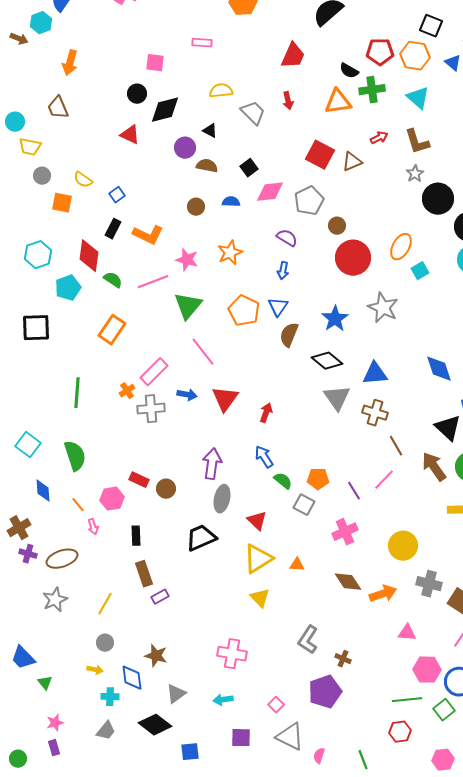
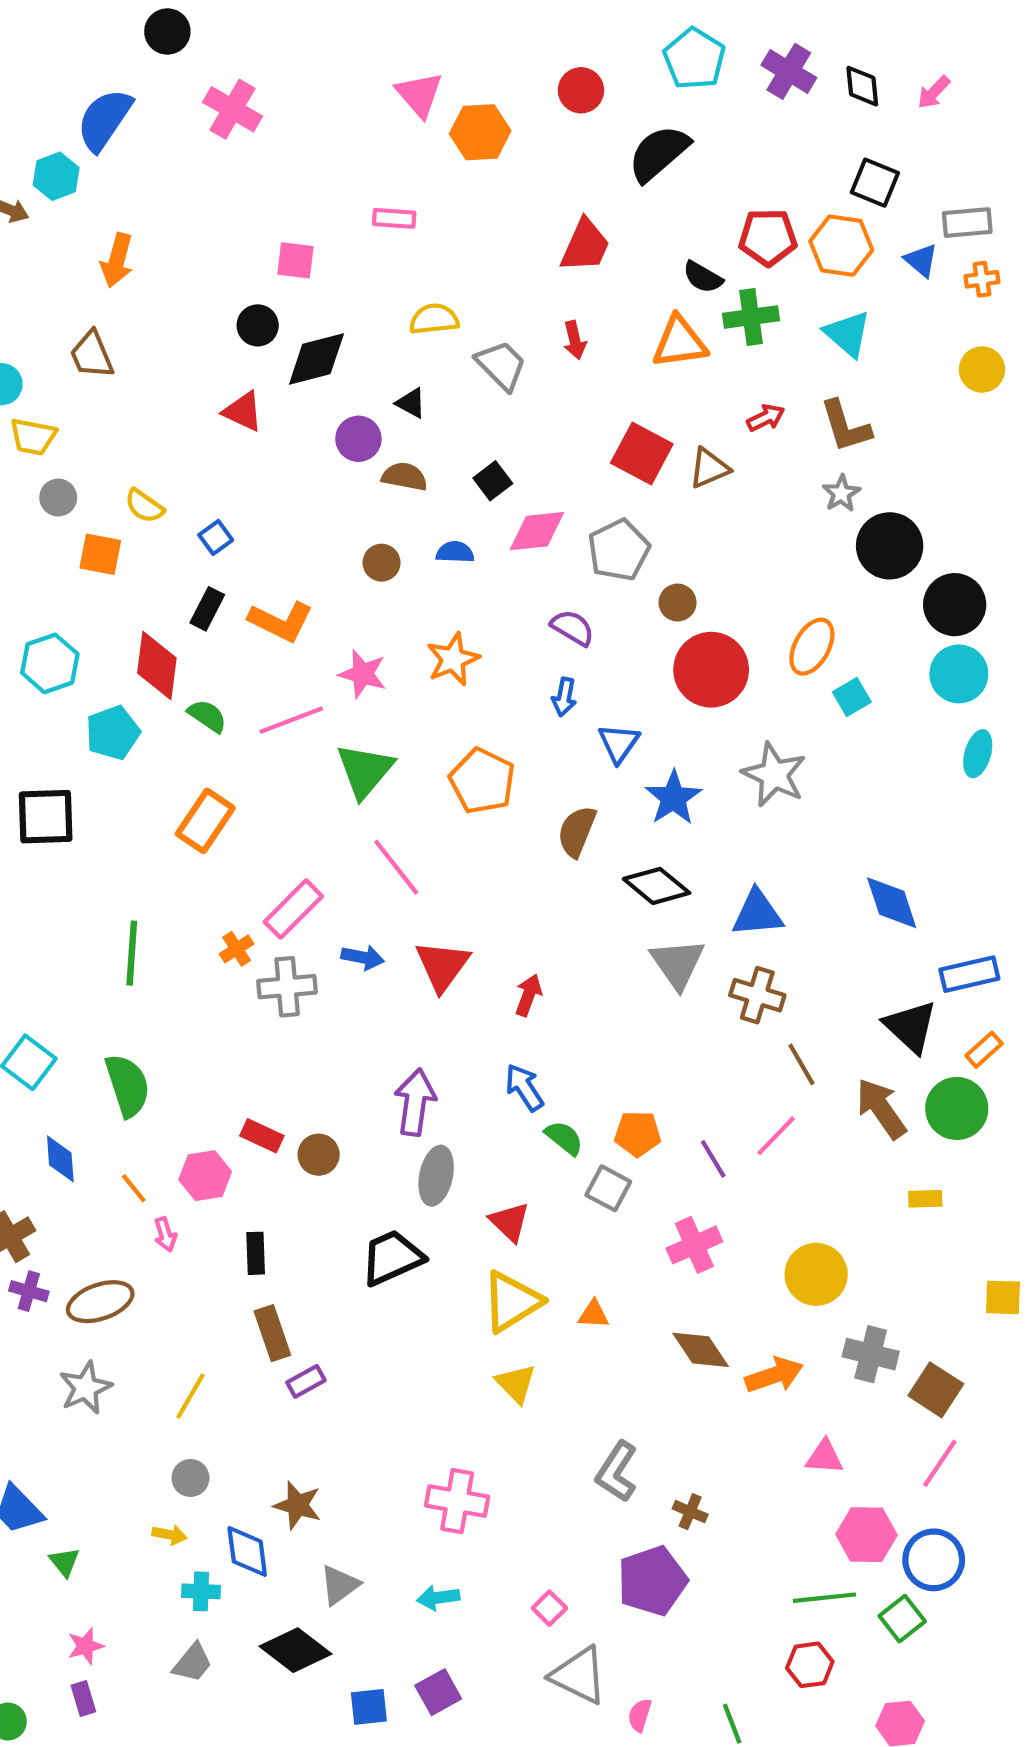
blue triangle: (278, 307) -> (619, 743), moved
purple square: (241, 738) -> (438, 1692), moved, turned -30

